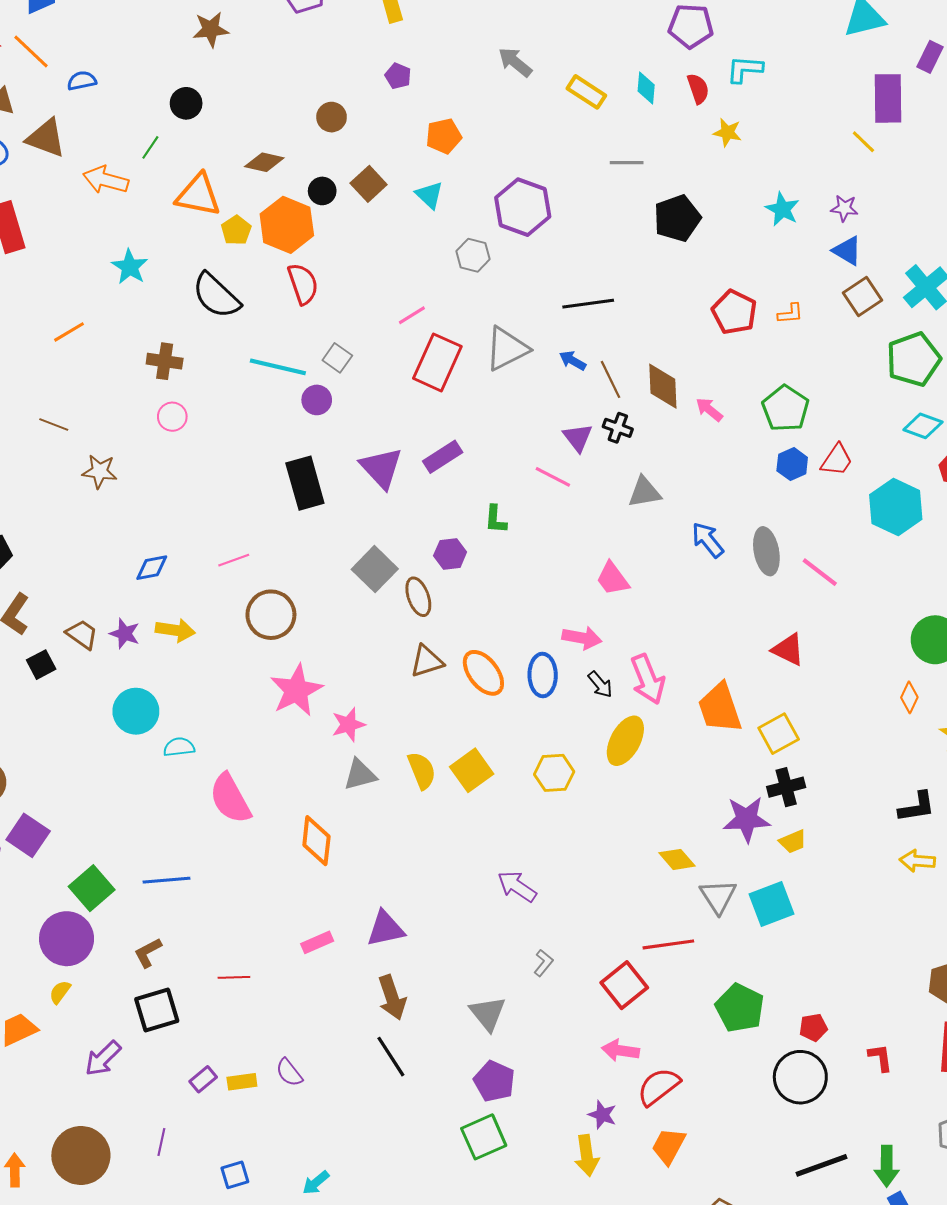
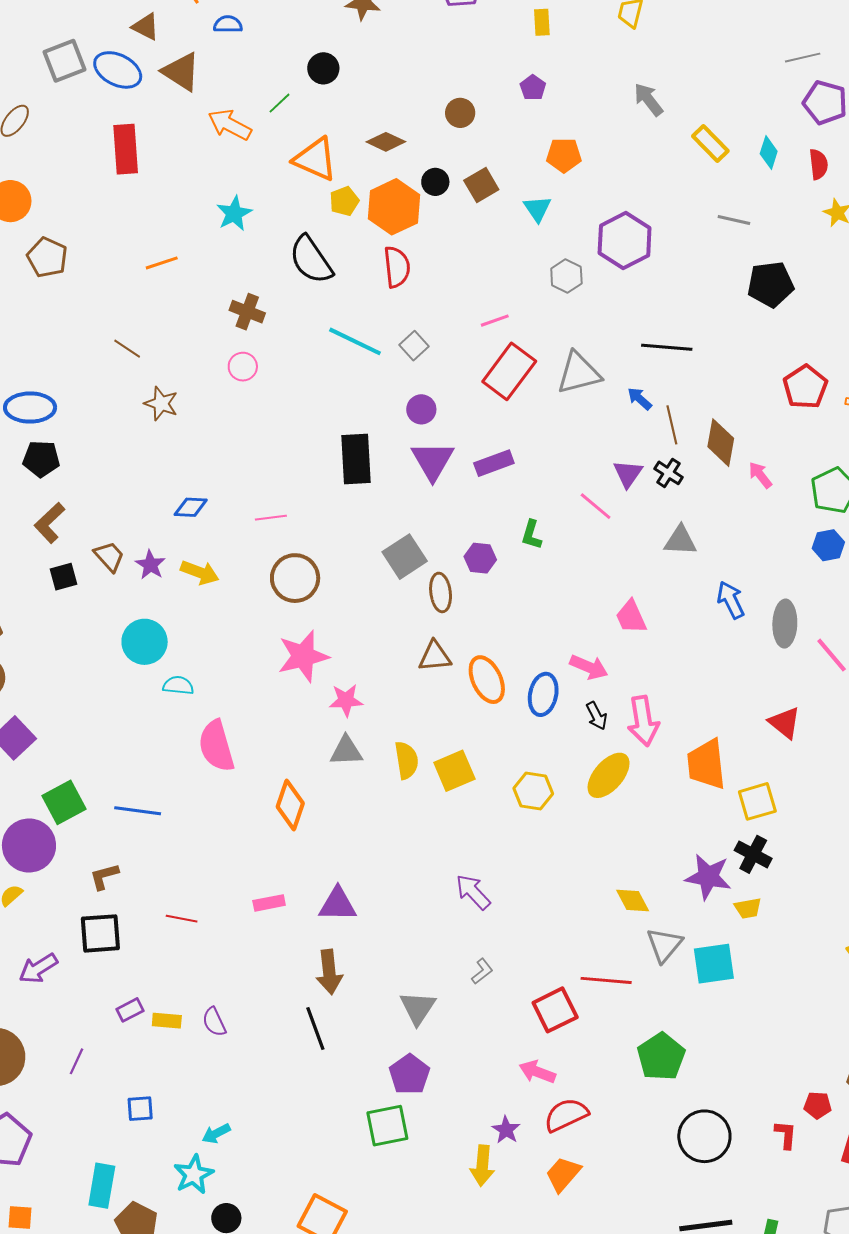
purple circle: (317, 400) -> (421, 409), moved
black cross: (786, 787) -> (753, 854), turned 30
red pentagon: (813, 1027) -> (818, 1105), moved

